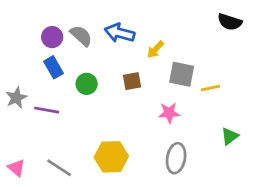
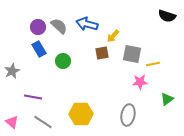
brown square: (132, 81) -> (102, 53), moved
purple line: (47, 110) -> (33, 97), moved
pink star: (169, 113) -> (140, 82), moved

